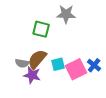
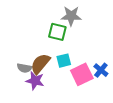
green square: (41, 29) -> (57, 32), moved
cyan square: (58, 64) -> (64, 61), moved

